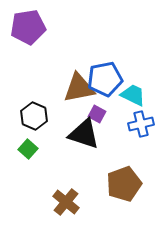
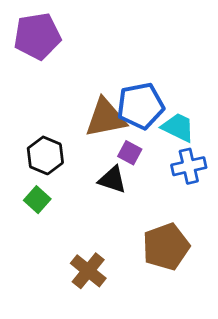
black triangle: (84, 134) -> (112, 180), size x0.7

